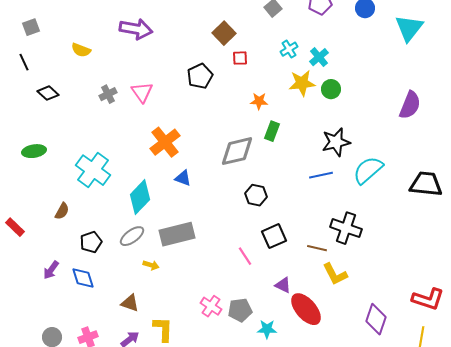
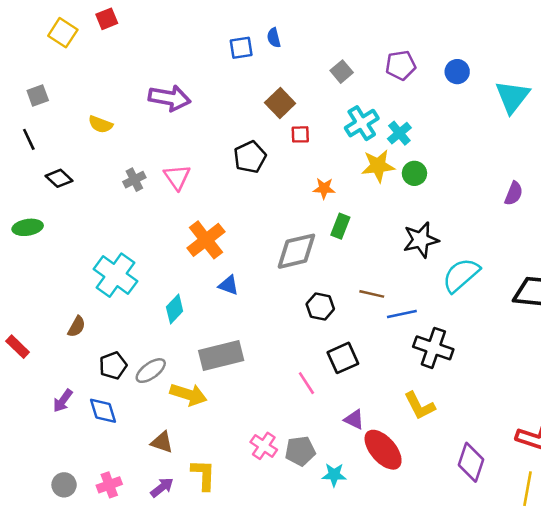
cyan cross: (289, 49) -> (362, 123), size x1.5
purple semicircle: (410, 105) -> (514, 193), size x0.7
green ellipse: (34, 151) -> (28, 227), moved
blue line: (321, 175) -> (402, 314), moved
cyan diamond: (140, 197) -> (175, 309), size x0.7
gray ellipse: (132, 236) -> (151, 371), moved
brown line: (317, 248) -> (372, 294), moved
yellow arrow: (151, 265) -> (188, 394), size x1.8

